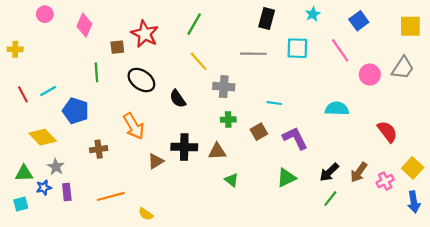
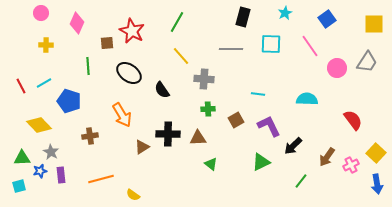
yellow cross: (15, 49) -> (46, 45), moved
cyan line: (274, 103) -> (258, 94), moved
black arrow: (329, 172) -> (293, 146), moved

